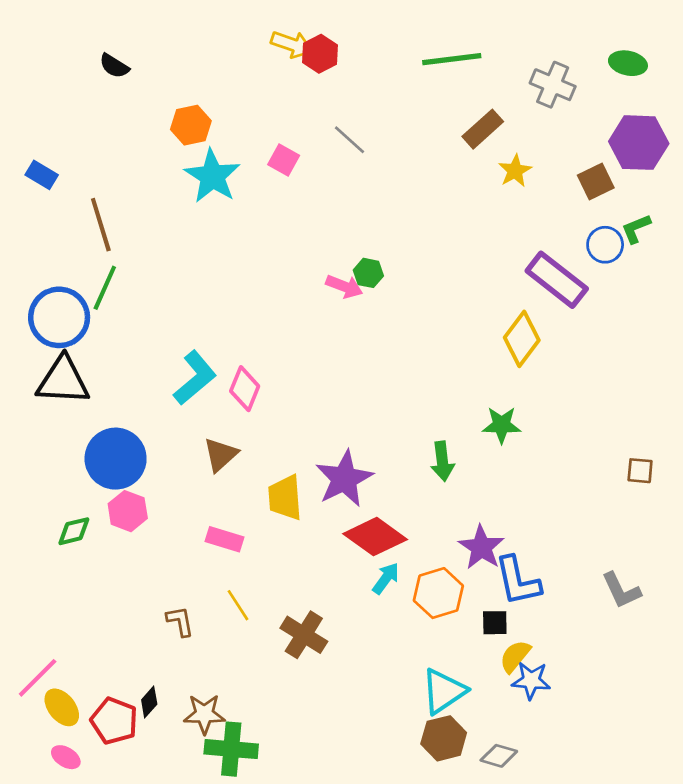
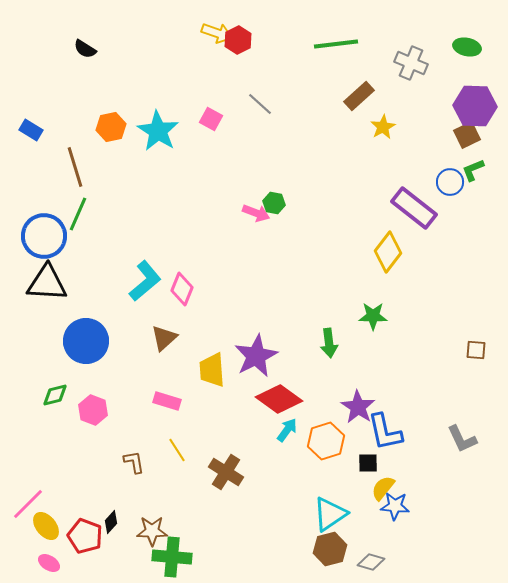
orange hexagon: (191, 125) -> (111, 127), moved
brown square: (596, 182) -> (467, 135), moved
pink hexagon: (128, 511) -> (93, 410), moved

